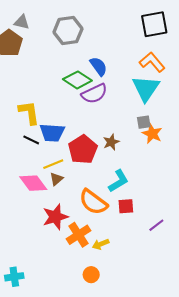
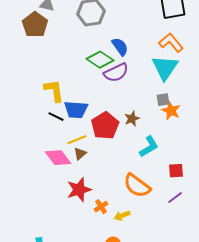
cyan L-shape: (119, 181) -> (149, 147), moved
orange semicircle: (93, 202) -> (137, 186), moved
red square: (126, 206) -> (176, 171), moved
orange cross: (79, 235) -> (101, 207), size x0.6

